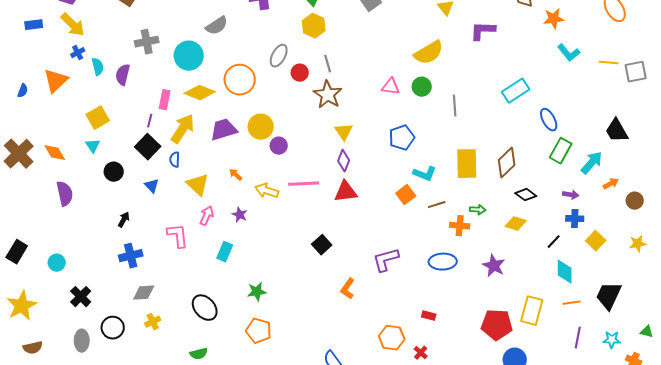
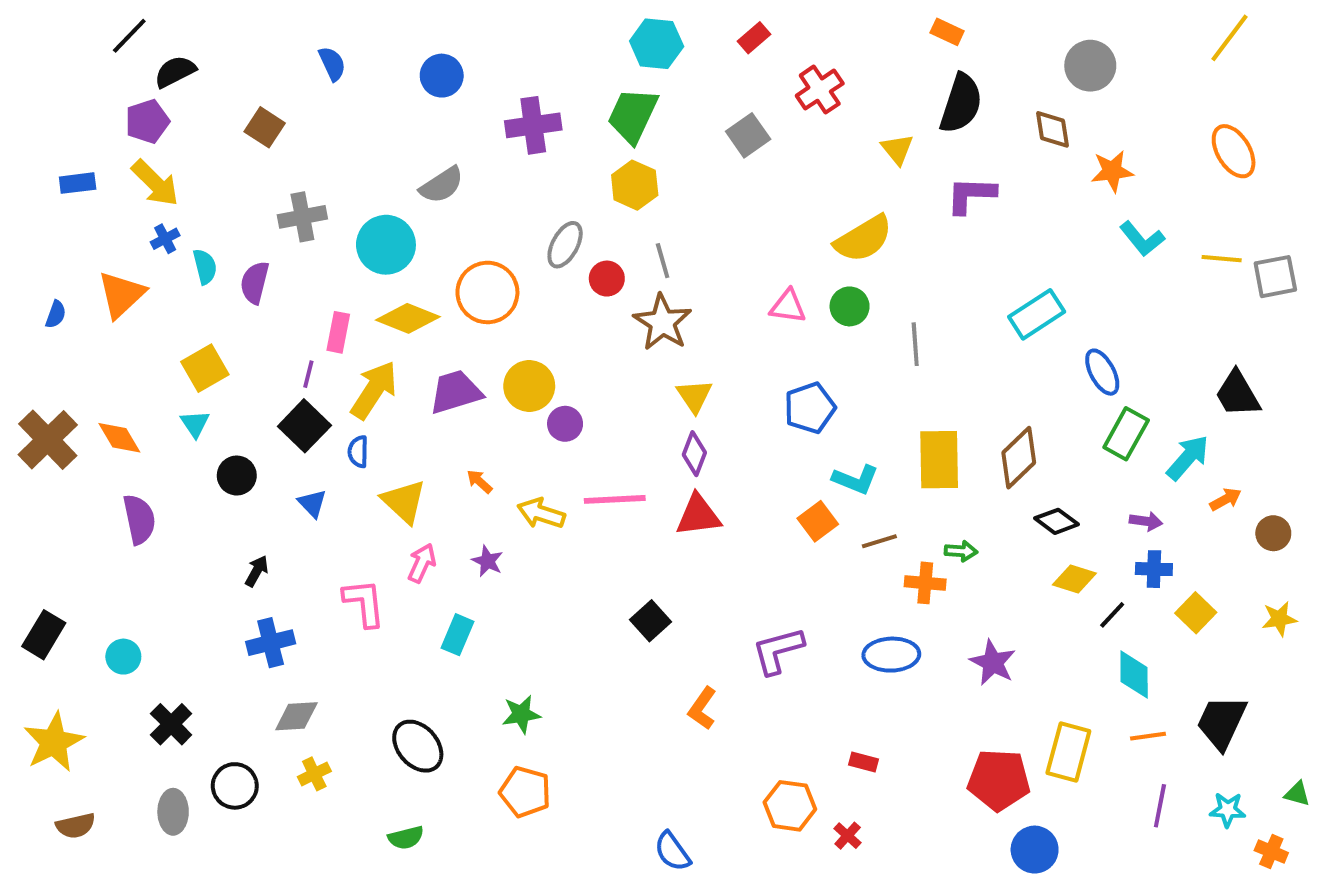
yellow diamond: (516, 224) -> (1074, 579), moved

